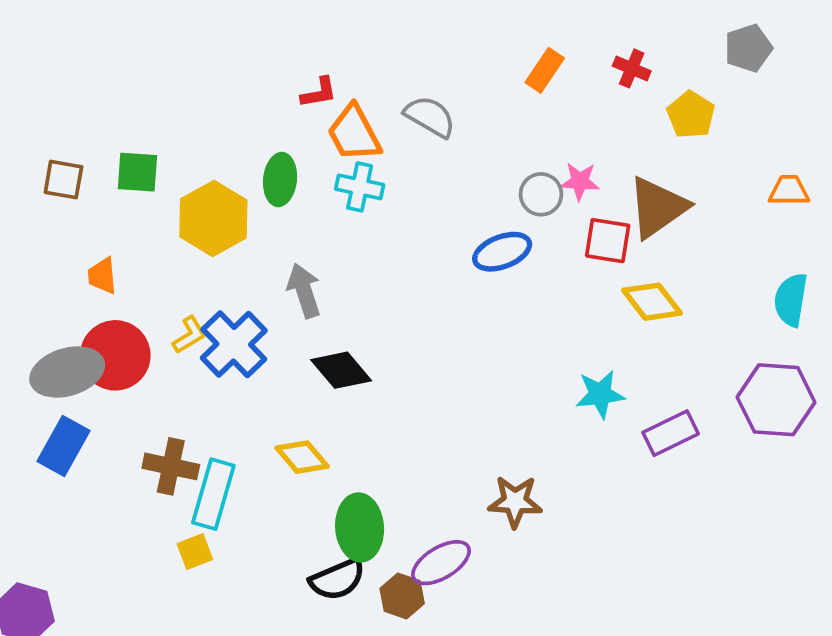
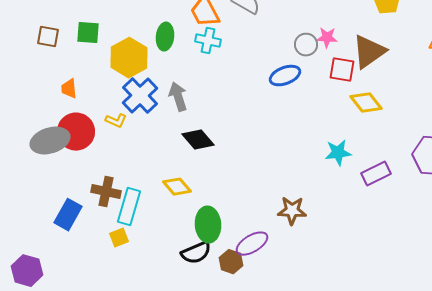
yellow L-shape: (189, 335) -> (116, 121), turned 55
blue cross: (234, 344) -> (140, 96), moved
blue rectangle: (63, 446) -> (68, 215), moved

